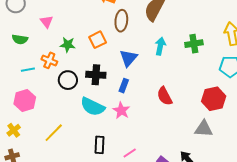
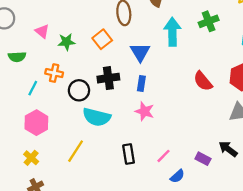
green star: (68, 45) -> (66, 42), moved
cyan arrow: (160, 46) -> (172, 32), size x1.4
cyan line: (28, 70) -> (33, 88), turned -40
red semicircle: (165, 96) -> (203, 81), moved
cyan semicircle: (93, 107) -> (97, 117), moved

